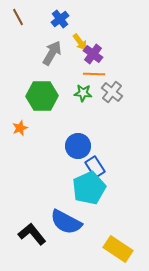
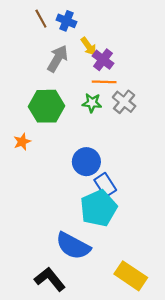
brown line: (18, 17) -> (41, 19), moved
blue cross: (60, 19) -> (66, 21), turned -30
black L-shape: (32, 234) -> (50, 279), moved

